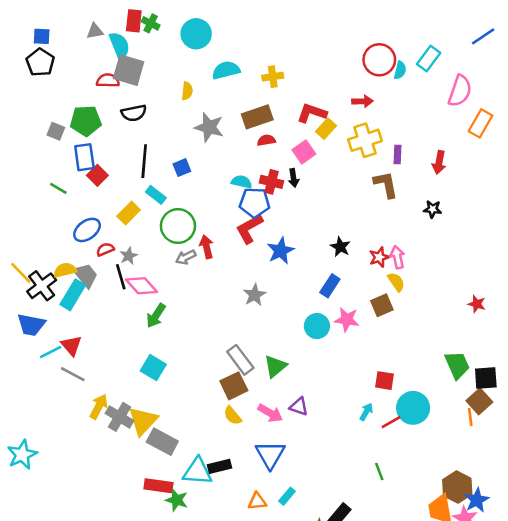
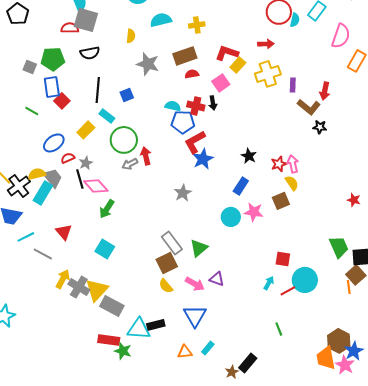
brown L-shape: (386, 184) -> (309, 107), moved, turned 140
red L-shape: (249, 229) -> (195, 142), moved
red triangle: (71, 346) -> (64, 232), moved

